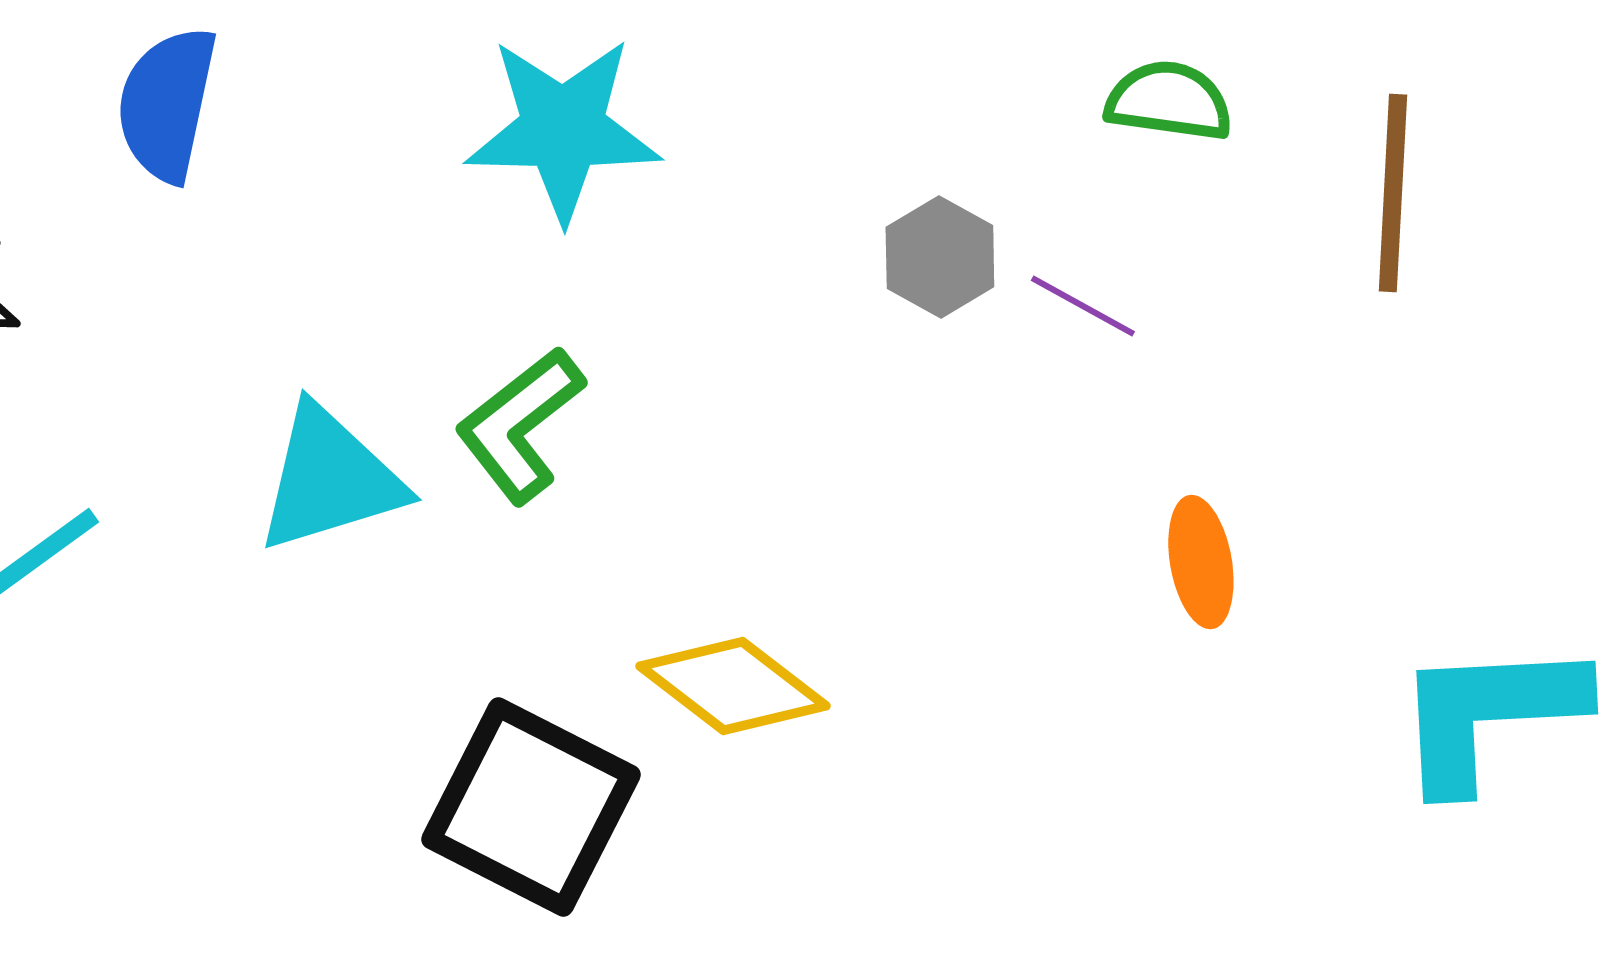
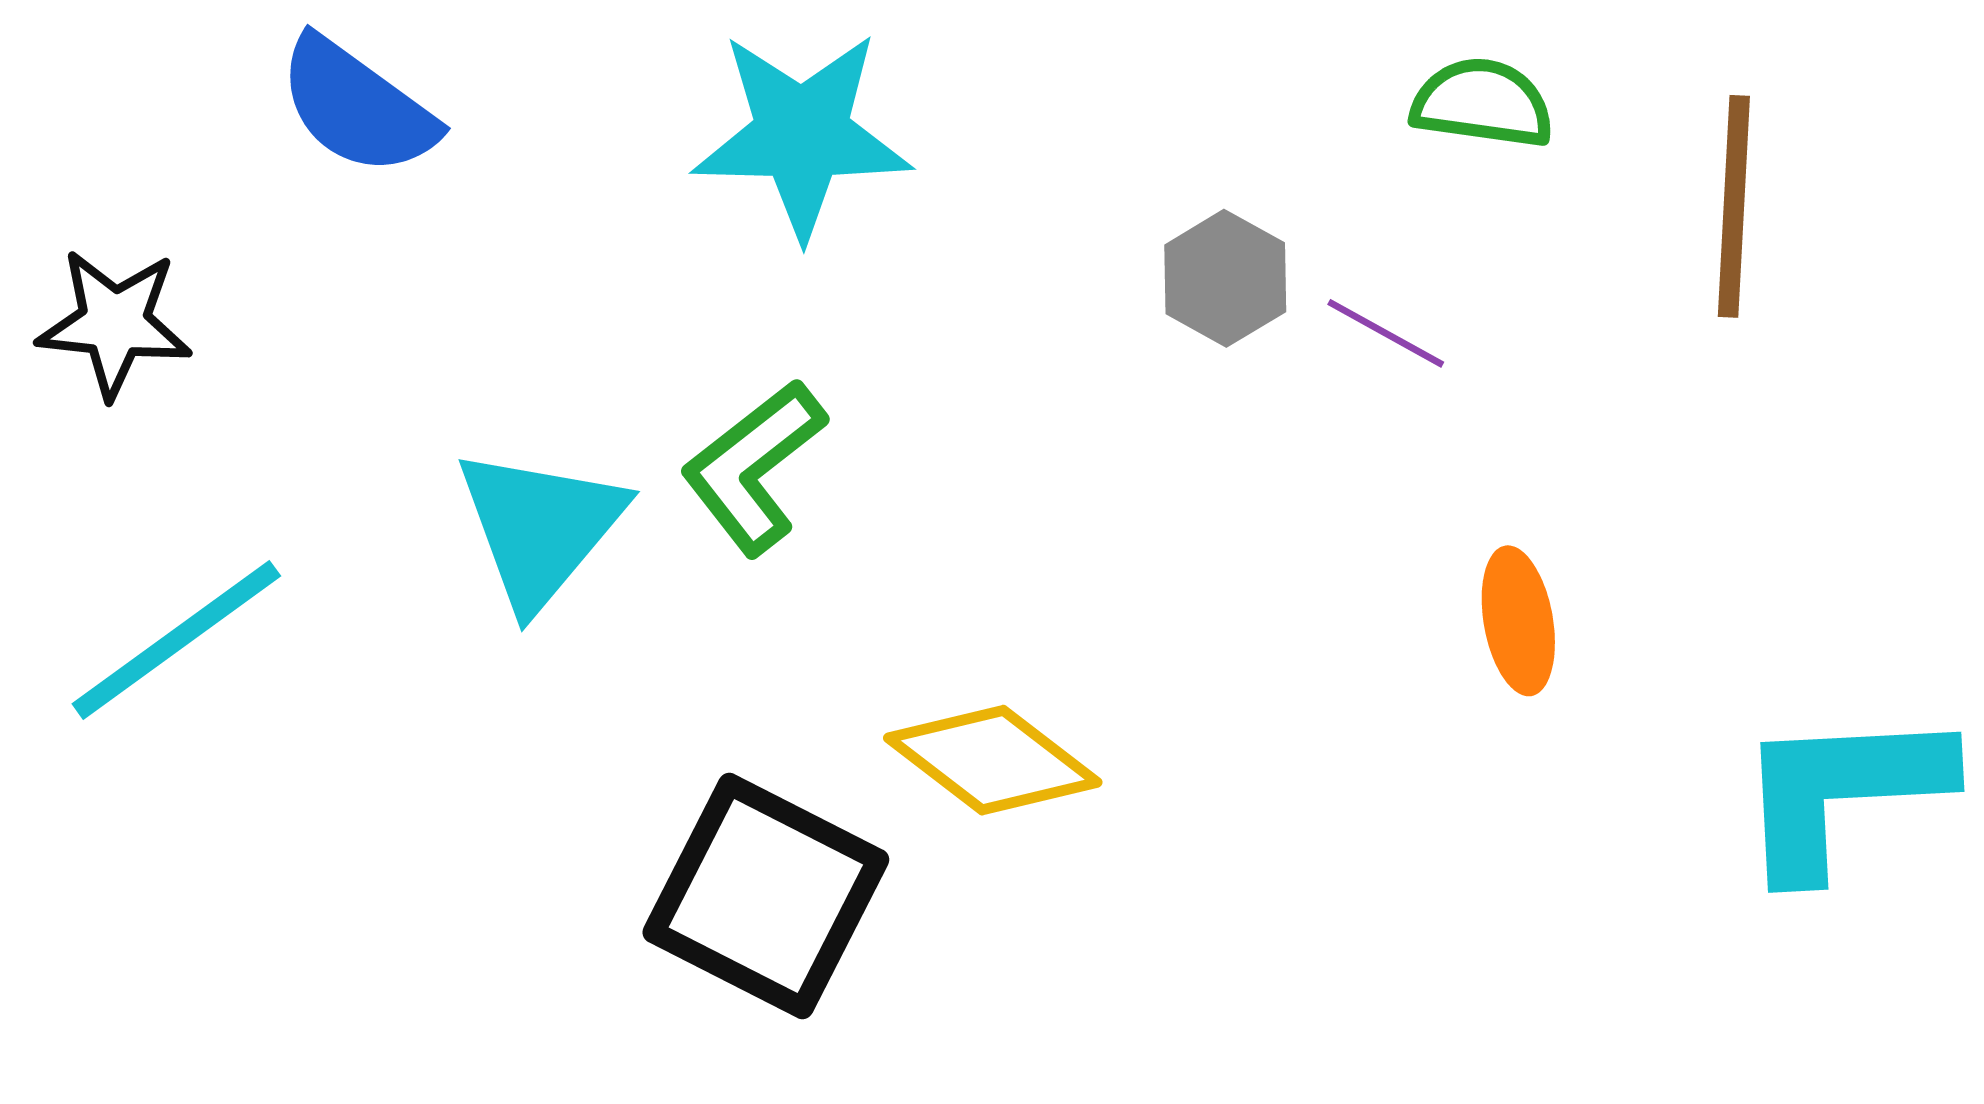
blue semicircle: (167, 104) -> (357, 106), turned -66
cyan triangle: (330, 479) -> (540, 528), turned -33

